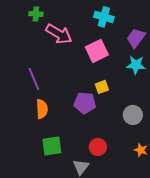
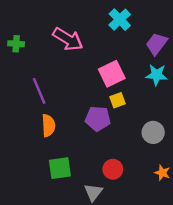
green cross: (36, 14) -> (16, 44), moved
cyan cross: (104, 17) -> (120, 20), turned 30
pink square: (97, 51) -> (112, 74), moved

